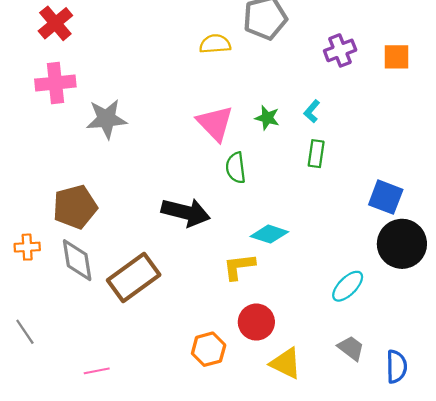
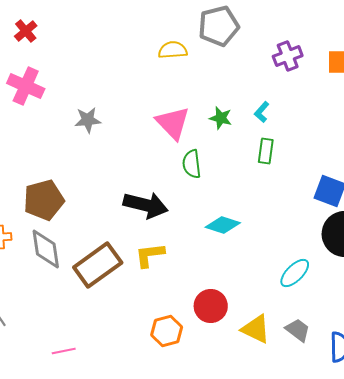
red cross: (55, 23) -> (26, 31), size x0.7
pink cross: (55, 83) -> (26, 86), turned 30
gray star: (106, 119) -> (88, 120), moved, size x0.7
yellow L-shape: (239, 267) -> (150, 255), moved
yellow triangle: (286, 363) -> (256, 329), moved

